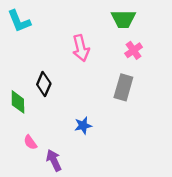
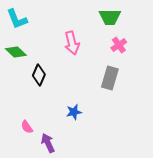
green diamond: (18, 102) -> (16, 52), moved, turned -45

